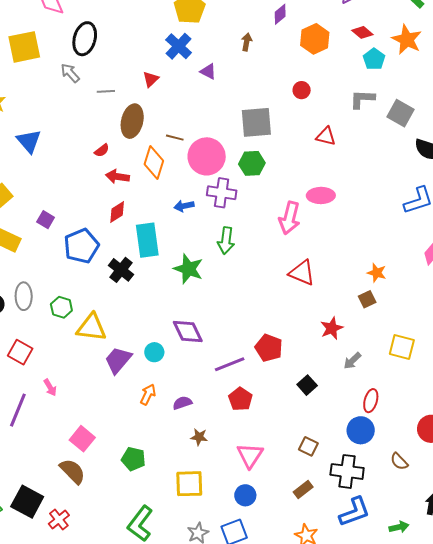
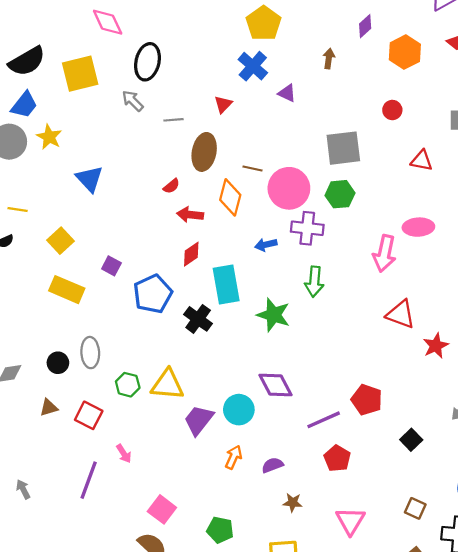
green hexagon: (61, 307) -> (128, 385), moved
red star: (332, 328) -> (436, 346), moved
cyan circle: (154, 352) -> (239, 410), size x1.4

